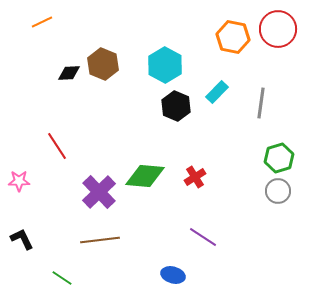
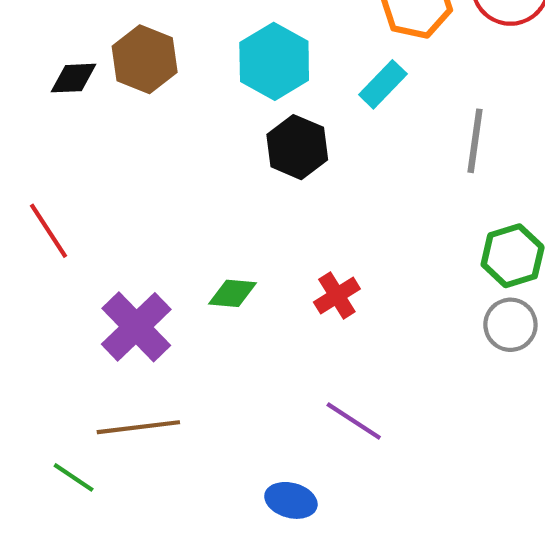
cyan rectangle: (217, 92) -> (383, 84), moved
green diamond: (145, 176) -> (232, 293), size x0.6
green line: (62, 278) -> (74, 477), moved

